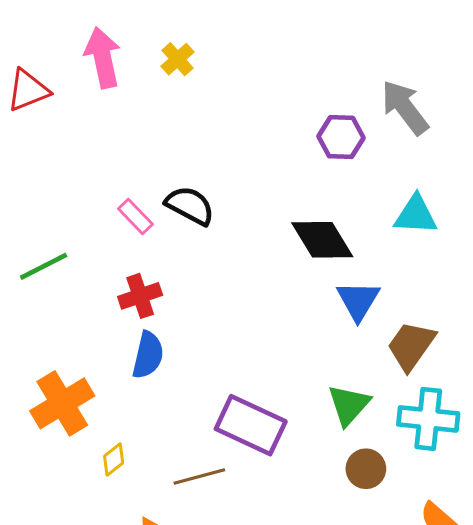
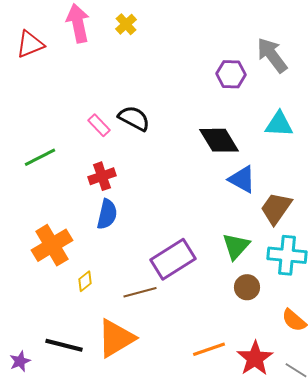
blue triangle: (358, 301) -> (242, 179), turned -32
purple rectangle: (251, 425) -> (173, 259), turned -57

